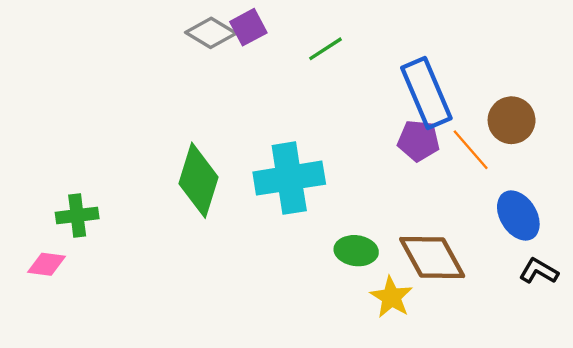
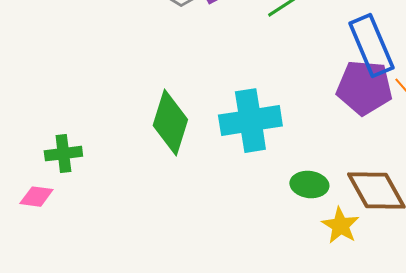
purple pentagon: (419, 141) -> (364, 88), size x1.5

